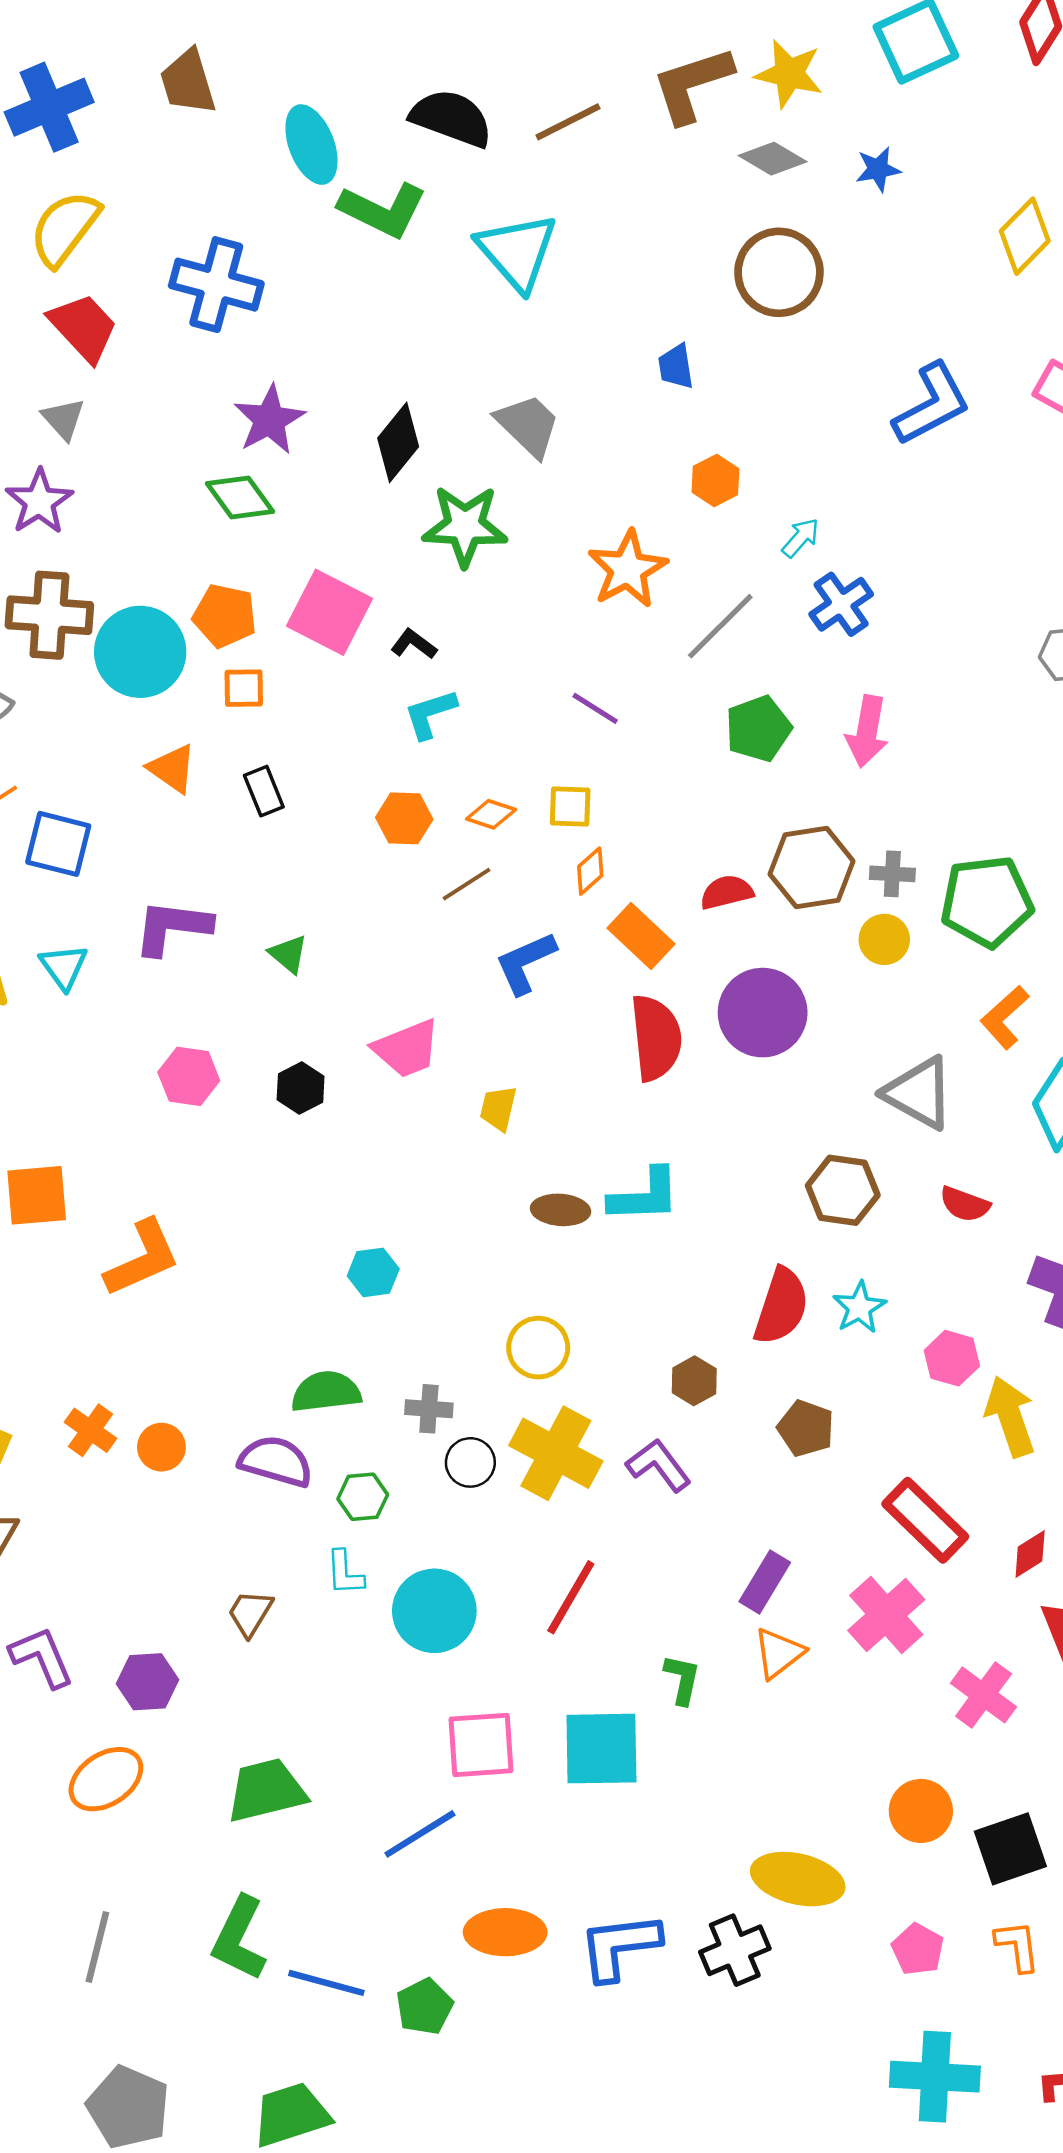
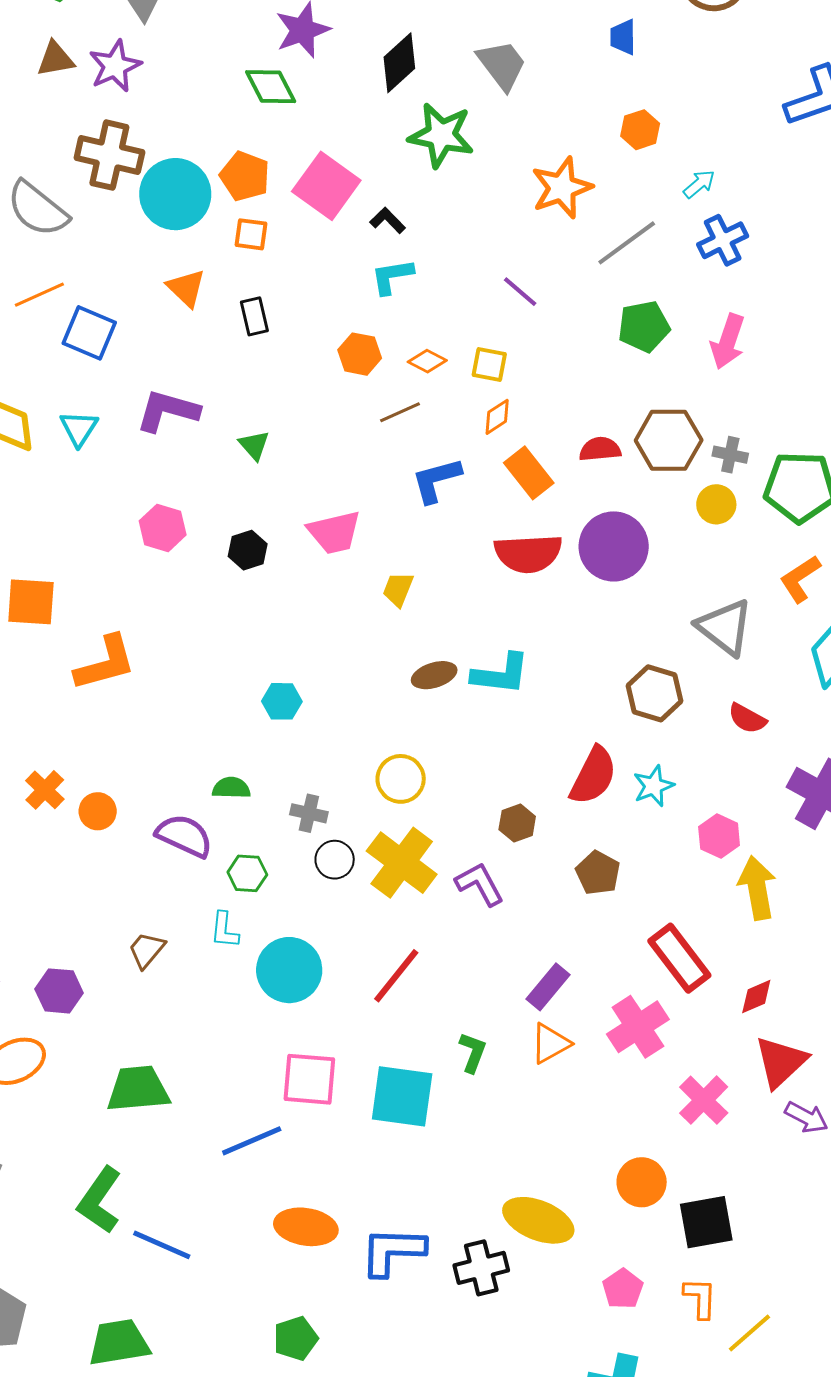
red semicircle: (656, 1038) -> (528, 553), turned 84
brown ellipse: (561, 1210) -> (434, 675), turned -30
green semicircle: (326, 1392) -> (231, 788), size x0.7
green pentagon: (424, 2007) -> (296, 1338), moved

